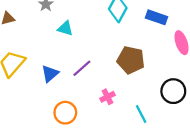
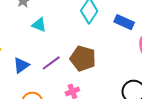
brown pentagon: (131, 60) -> (83, 58), moved

